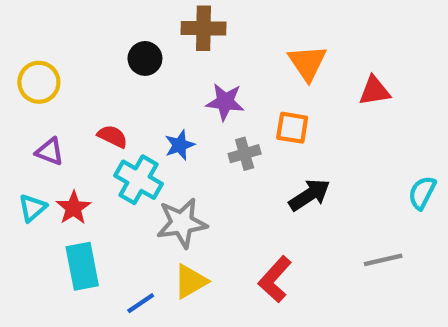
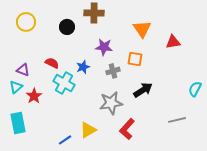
yellow circle: (39, 82) -> (26, 22), moved
cyan triangle: (32, 208) -> (16, 87), moved
gray star: (182, 223) -> (111, 103), moved
cyan rectangle: (82, 266) -> (18, 123), moved

